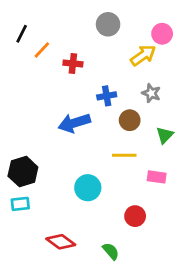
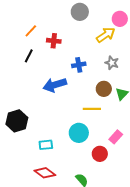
black line: (22, 34) -> (29, 56), moved
brown circle: (130, 120) -> (104, 89), moved
pink rectangle: (157, 177) -> (116, 137), moved, turned -56
cyan circle: (88, 188) -> (79, 133), moved
cyan rectangle: (20, 204) -> (46, 145), moved

